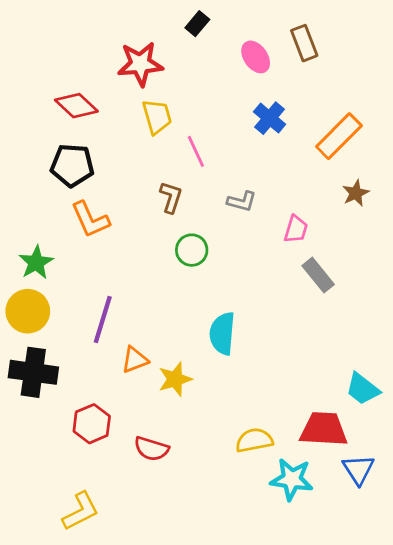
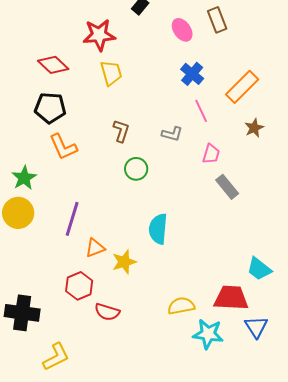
pink line: (196, 151) -> (201, 111), moved
black cross: (33, 372) -> (22, 313), moved
red hexagon: (92, 424) -> (79, 286), moved

